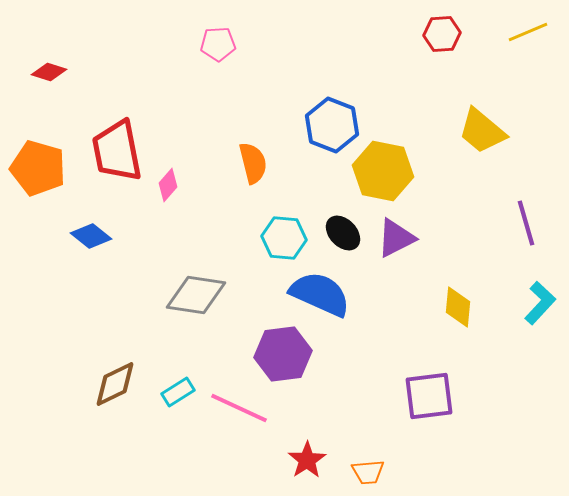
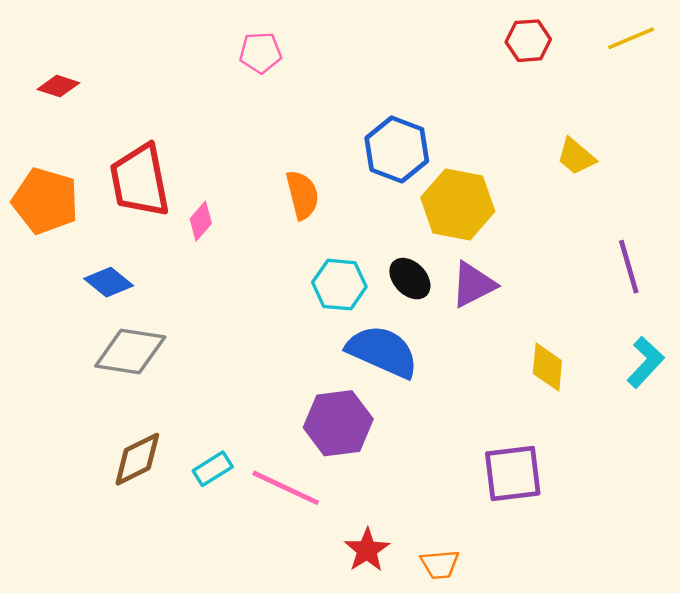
yellow trapezoid: (482, 131) -> (576, 157), size x0.7
gray diamond: (196, 295) -> (130, 351), moved

